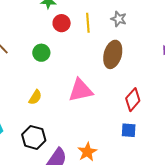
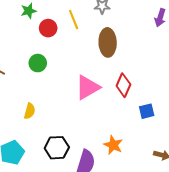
yellow semicircle: (35, 97) -> (30, 111), moved
red diamond: (133, 100) -> (123, 85), moved

